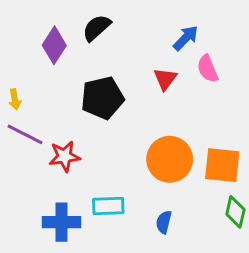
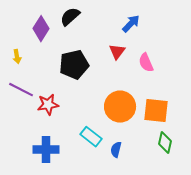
pink semicircle: (208, 69) -> (146, 63), moved
yellow arrow: (15, 99) -> (17, 57), moved
cyan rectangle: (108, 206) -> (91, 137), moved, turned 40

